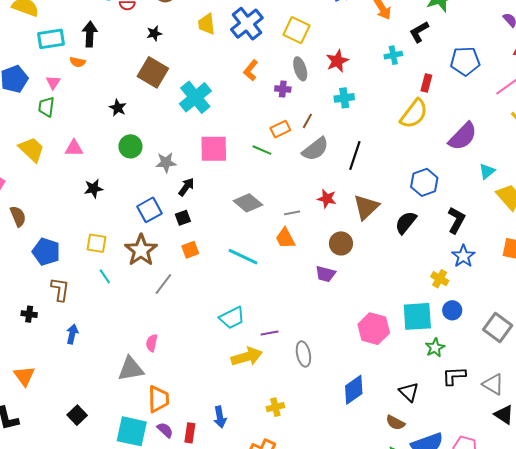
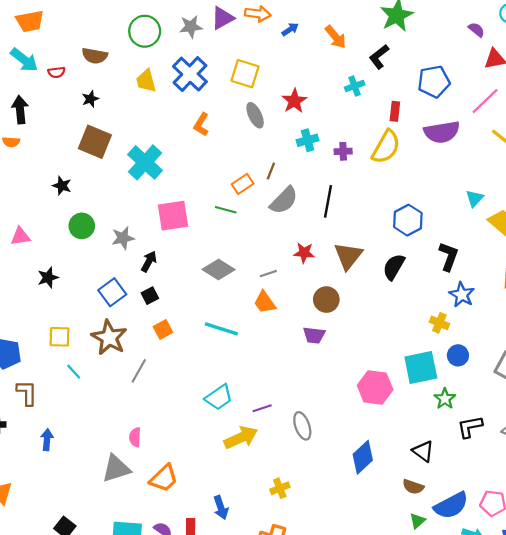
purple cross: (283, 89) -> (343, 151), moved
purple semicircle: (463, 136) -> (442, 132), moved, turned 44
orange trapezoid: (158, 399) -> (164, 478), moved, turned 56

